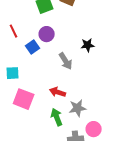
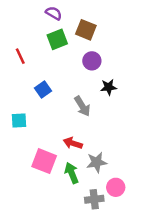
red line: (14, 31) -> (20, 56), moved
purple circle: (47, 34) -> (92, 61), moved
pink square: (24, 99) -> (44, 161), moved

